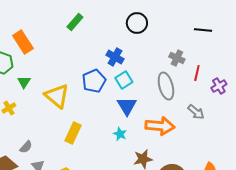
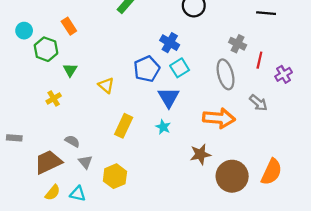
orange rectangle: (23, 42) -> (69, 26), size x0.7
yellow triangle: (57, 96) -> (106, 85), size x0.6
blue triangle: (127, 106) -> (169, 97), moved
cyan star: (120, 134) -> (163, 127), moved
gray semicircle: (26, 147) -> (72, 141), turned -104

